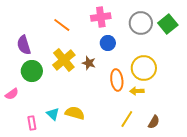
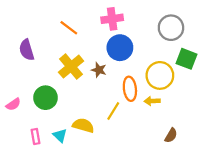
gray circle: (141, 23) -> (171, 28), moved
green square: (168, 24) -> (187, 59), moved, turned -30
blue circle: (108, 43) -> (120, 48), size x1.5
green circle: (32, 71) -> (46, 98), moved
cyan triangle: (53, 114) -> (60, 135), moved
yellow line: (127, 119) -> (113, 111), moved

